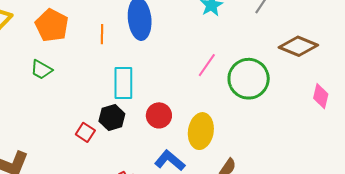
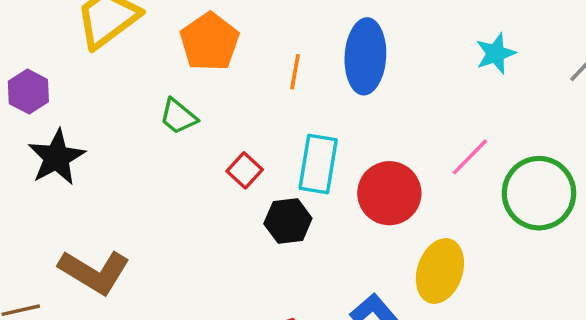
red circle: (159, 115) -> (389, 193), moved, size x1.4
red square: (85, 132) -> (245, 170), moved

